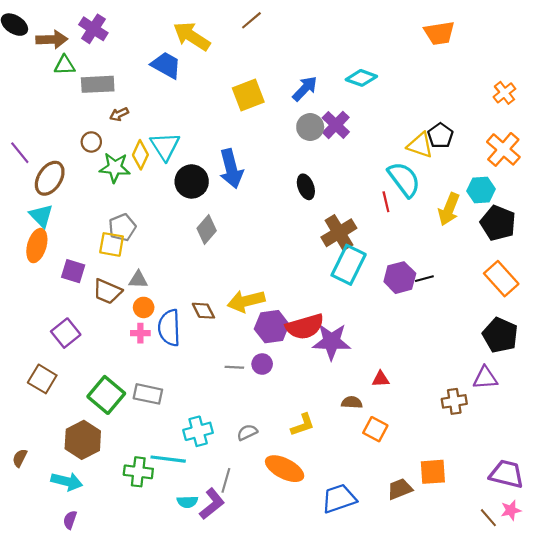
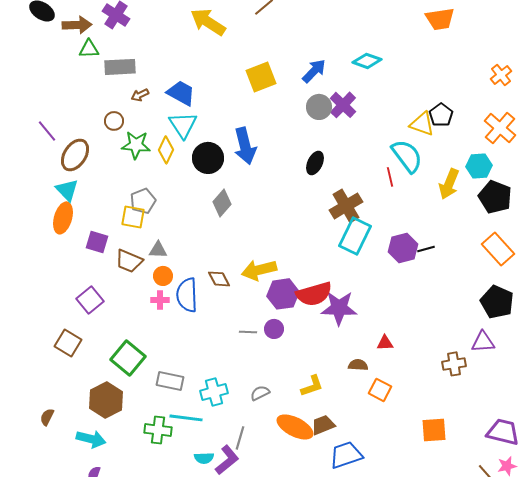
blue trapezoid: (166, 65) -> (181, 93), moved
yellow diamond: (140, 155) -> (166, 150), moved
black ellipse: (306, 187) -> (315, 163), turned 45
gray rectangle: (148, 394) -> (170, 381), moved
brown trapezoid: (400, 489) -> (323, 425), moved

